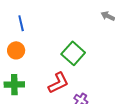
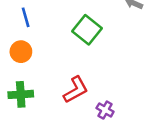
green square: (73, 53) -> (87, 30), moved

